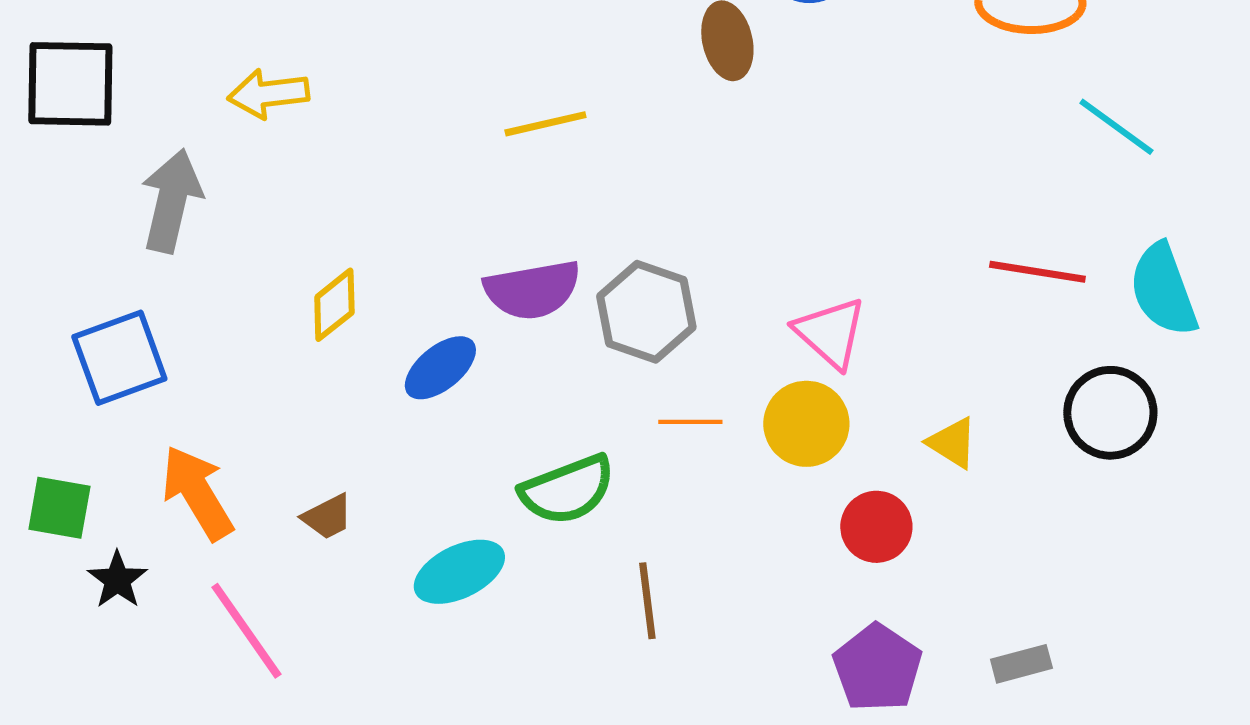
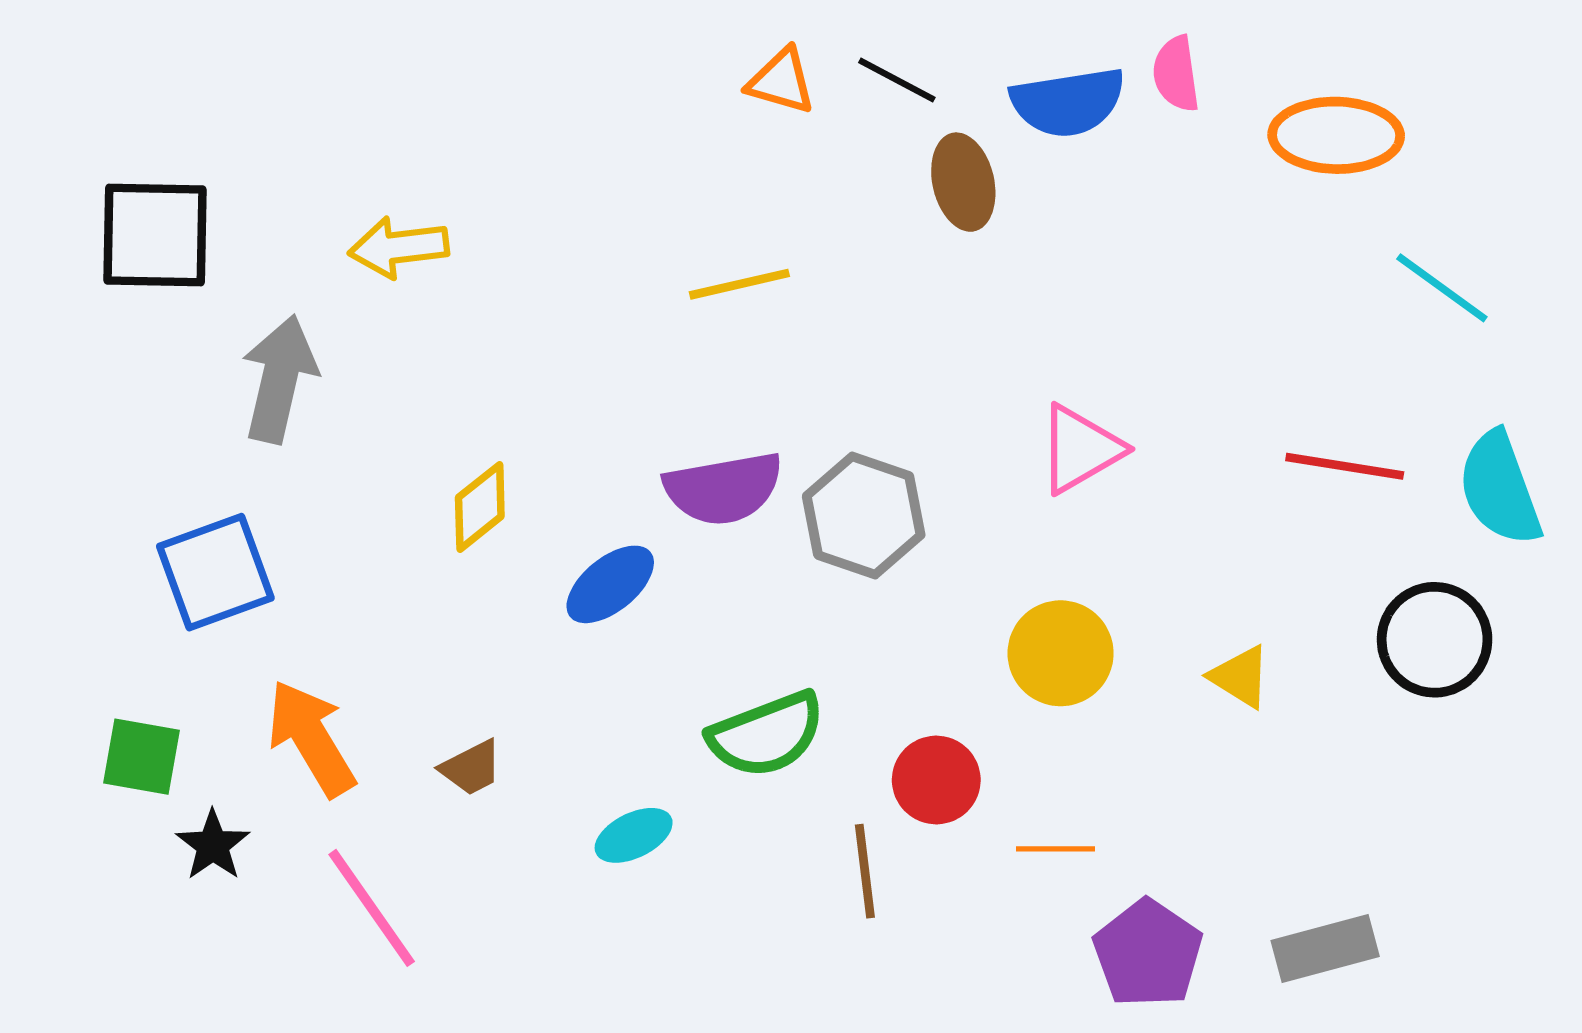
pink triangle: (830, 333) -> (1080, 449), moved, turned 48
orange line: (690, 422) -> (1056, 849), moved
red circle: (876, 527) -> (936, 780), moved
cyan ellipse: (459, 572) -> (634, 835), size x0.7
gray rectangle: (1021, 664) -> (1325, 949), size x1.4

